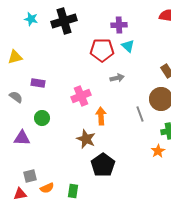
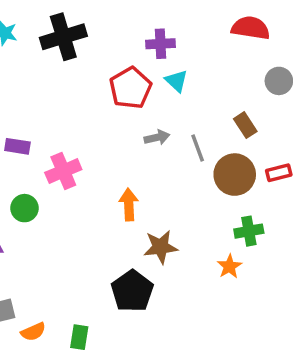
red pentagon: (102, 50) -> (130, 88), turned -30
pink cross: (81, 96) -> (63, 171), moved
gray line: (140, 114) -> (198, 148), moved
brown star: (86, 139) -> (161, 247), moved, turned -30

